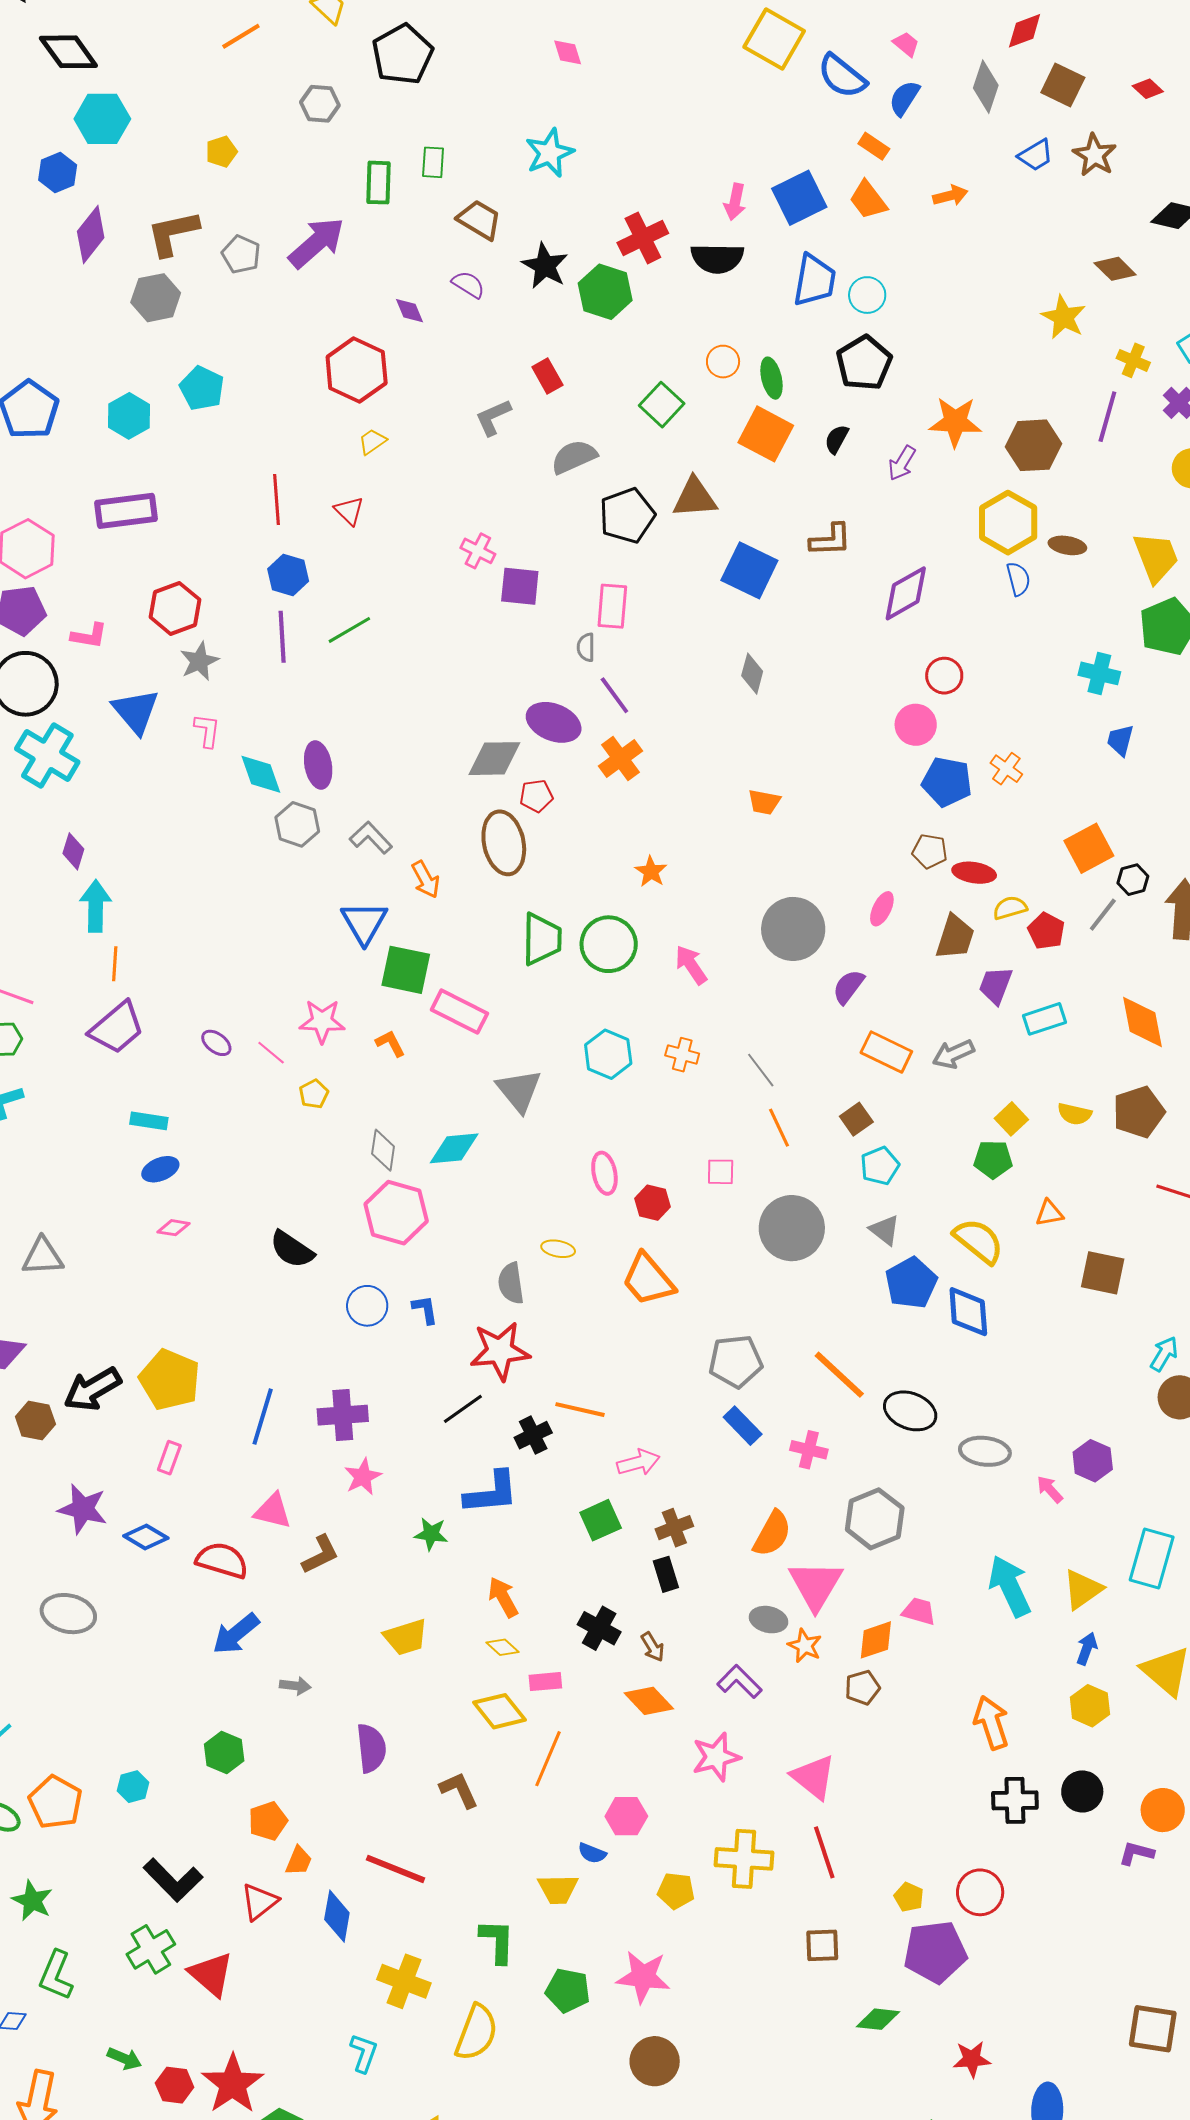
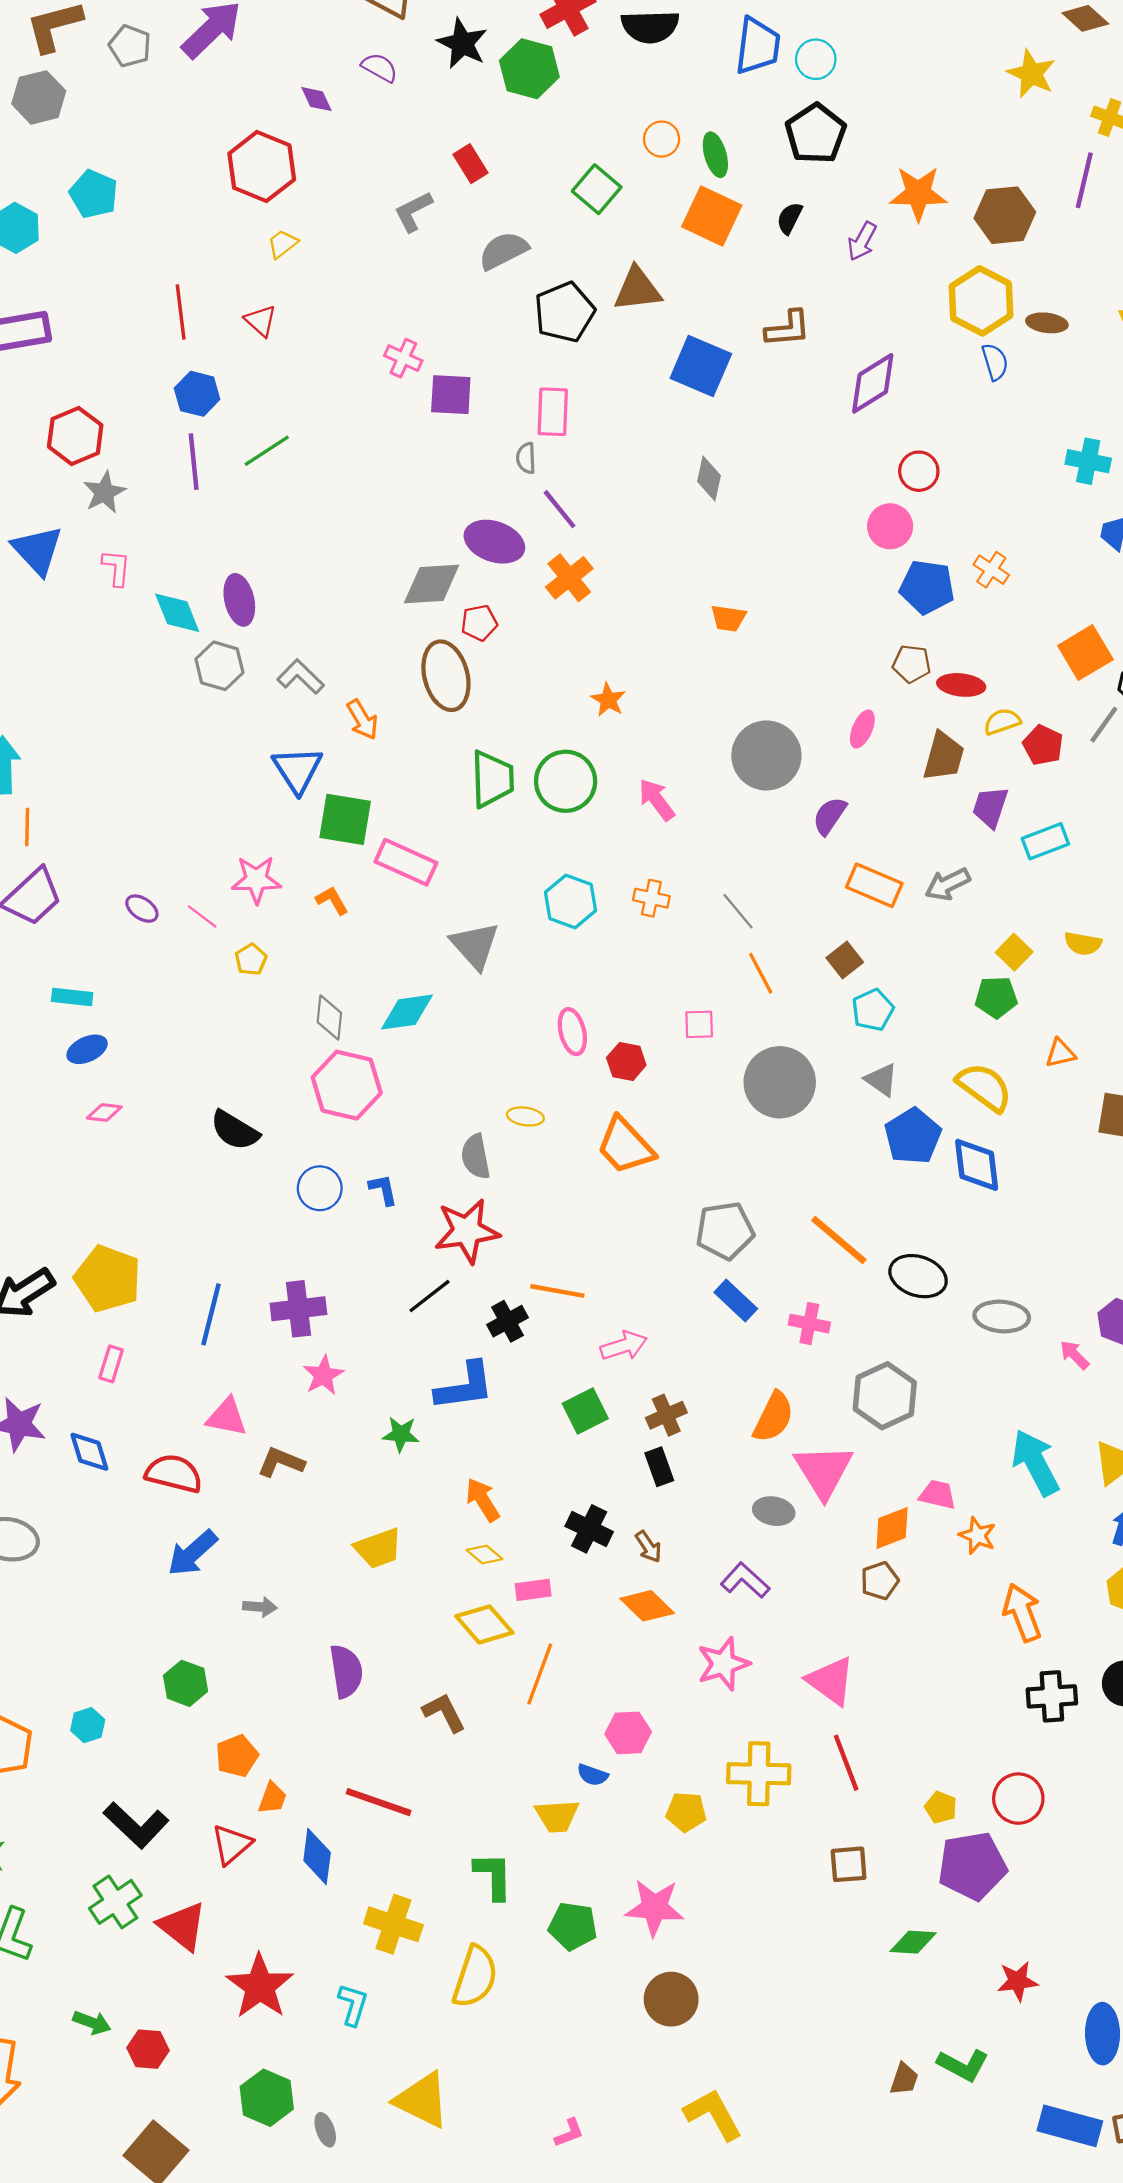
blue diamond: (146, 1537) -> (89, 1452), turned 45
brown L-shape: (320, 1554) -> (281, 1462), turned -129
orange star: (805, 1646) -> (977, 1536), moved
red star: (233, 2084) -> (260, 1986), moved

